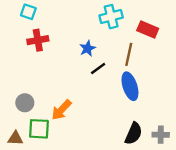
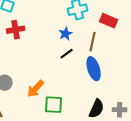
blue star: (87, 48) -> (66, 34), moved
green square: (39, 129) -> (54, 105), moved

